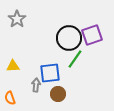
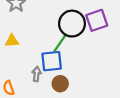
green line: (75, 59) -> (60, 43), moved
yellow triangle: (13, 66) -> (12, 41), moved

